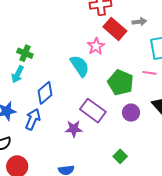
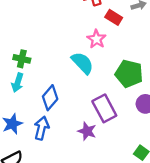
red rectangle: (115, 29) -> (114, 17), size x0.7
purple rectangle: (93, 111) -> (104, 108), turned 35
purple star: (74, 129) -> (87, 131), turned 30

